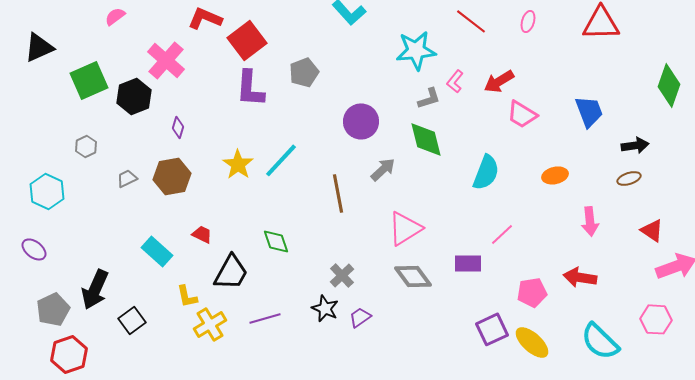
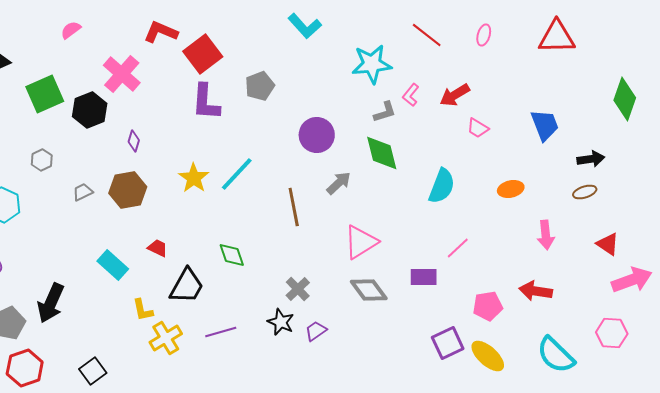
pink trapezoid: (522, 114) -> (478, 128), size x0.7
black square: (132, 320) -> (93, 371), moved

